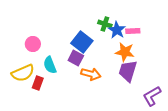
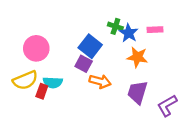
pink rectangle: (133, 31) -> (155, 30), moved
pink circle: (33, 44) -> (36, 48), size x1.5
cyan semicircle: (50, 65) -> (53, 82), moved, turned -66
purple trapezoid: (128, 71) -> (137, 92), moved

